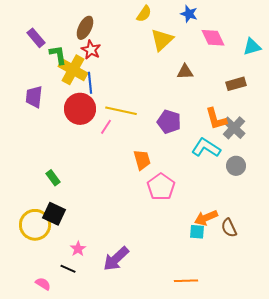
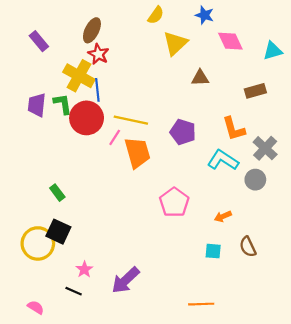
green L-shape: (58, 55) -> (63, 104), moved
gray cross: (234, 128) -> (265, 148), moved
orange trapezoid: (142, 160) -> (137, 153), moved, size x1.4
orange arrow: (206, 218) -> (223, 216), moved, size x0.7
pink semicircle: (43, 284) -> (36, 307), moved

